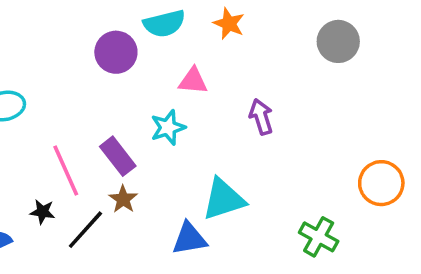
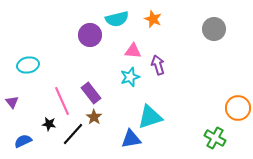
purple arrow: (261, 117) -> (158, 65), moved
cyan star: (168, 128) -> (130, 77), moved
green cross: (319, 237) -> (215, 138), moved

